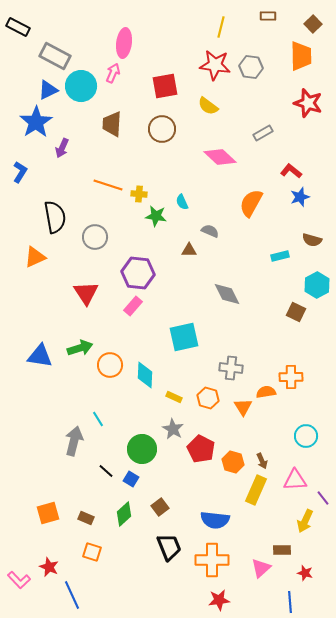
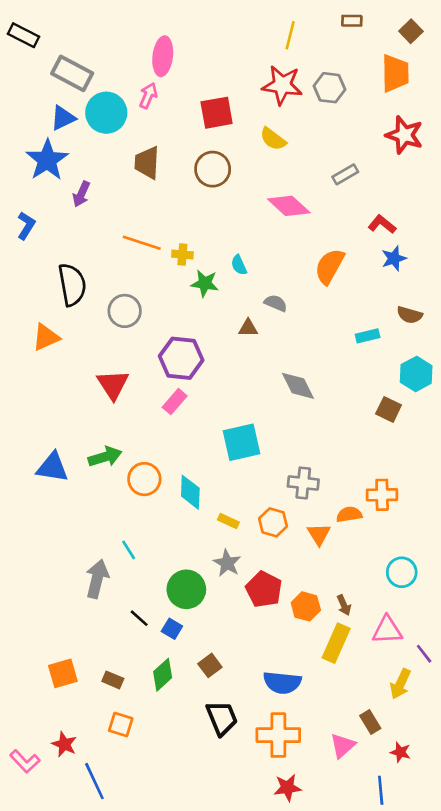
brown rectangle: (282, 550) -> (370, 722), turned 60

